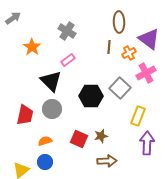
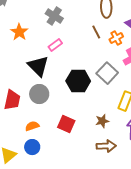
brown line: (109, 47) -> (96, 32), turned -32
brown star: (101, 136) -> (102, 121), moved
brown arrow: (107, 161) -> (106, 146), moved

